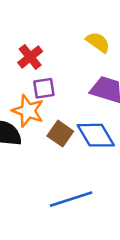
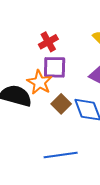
purple square: (44, 88) -> (55, 67), size x1.4

